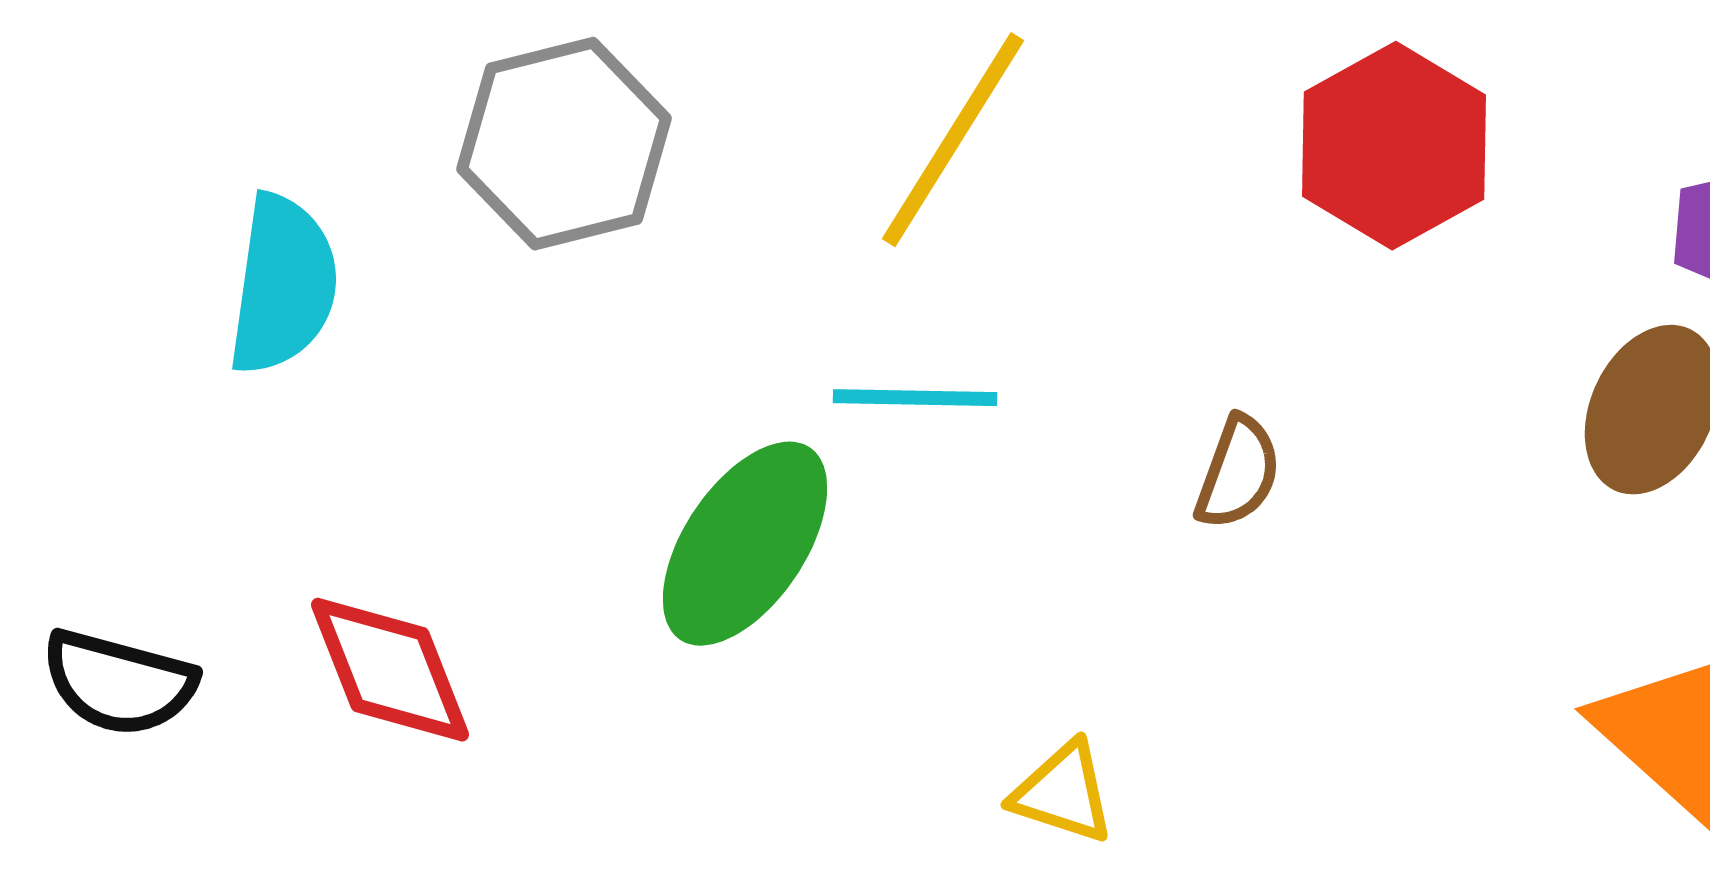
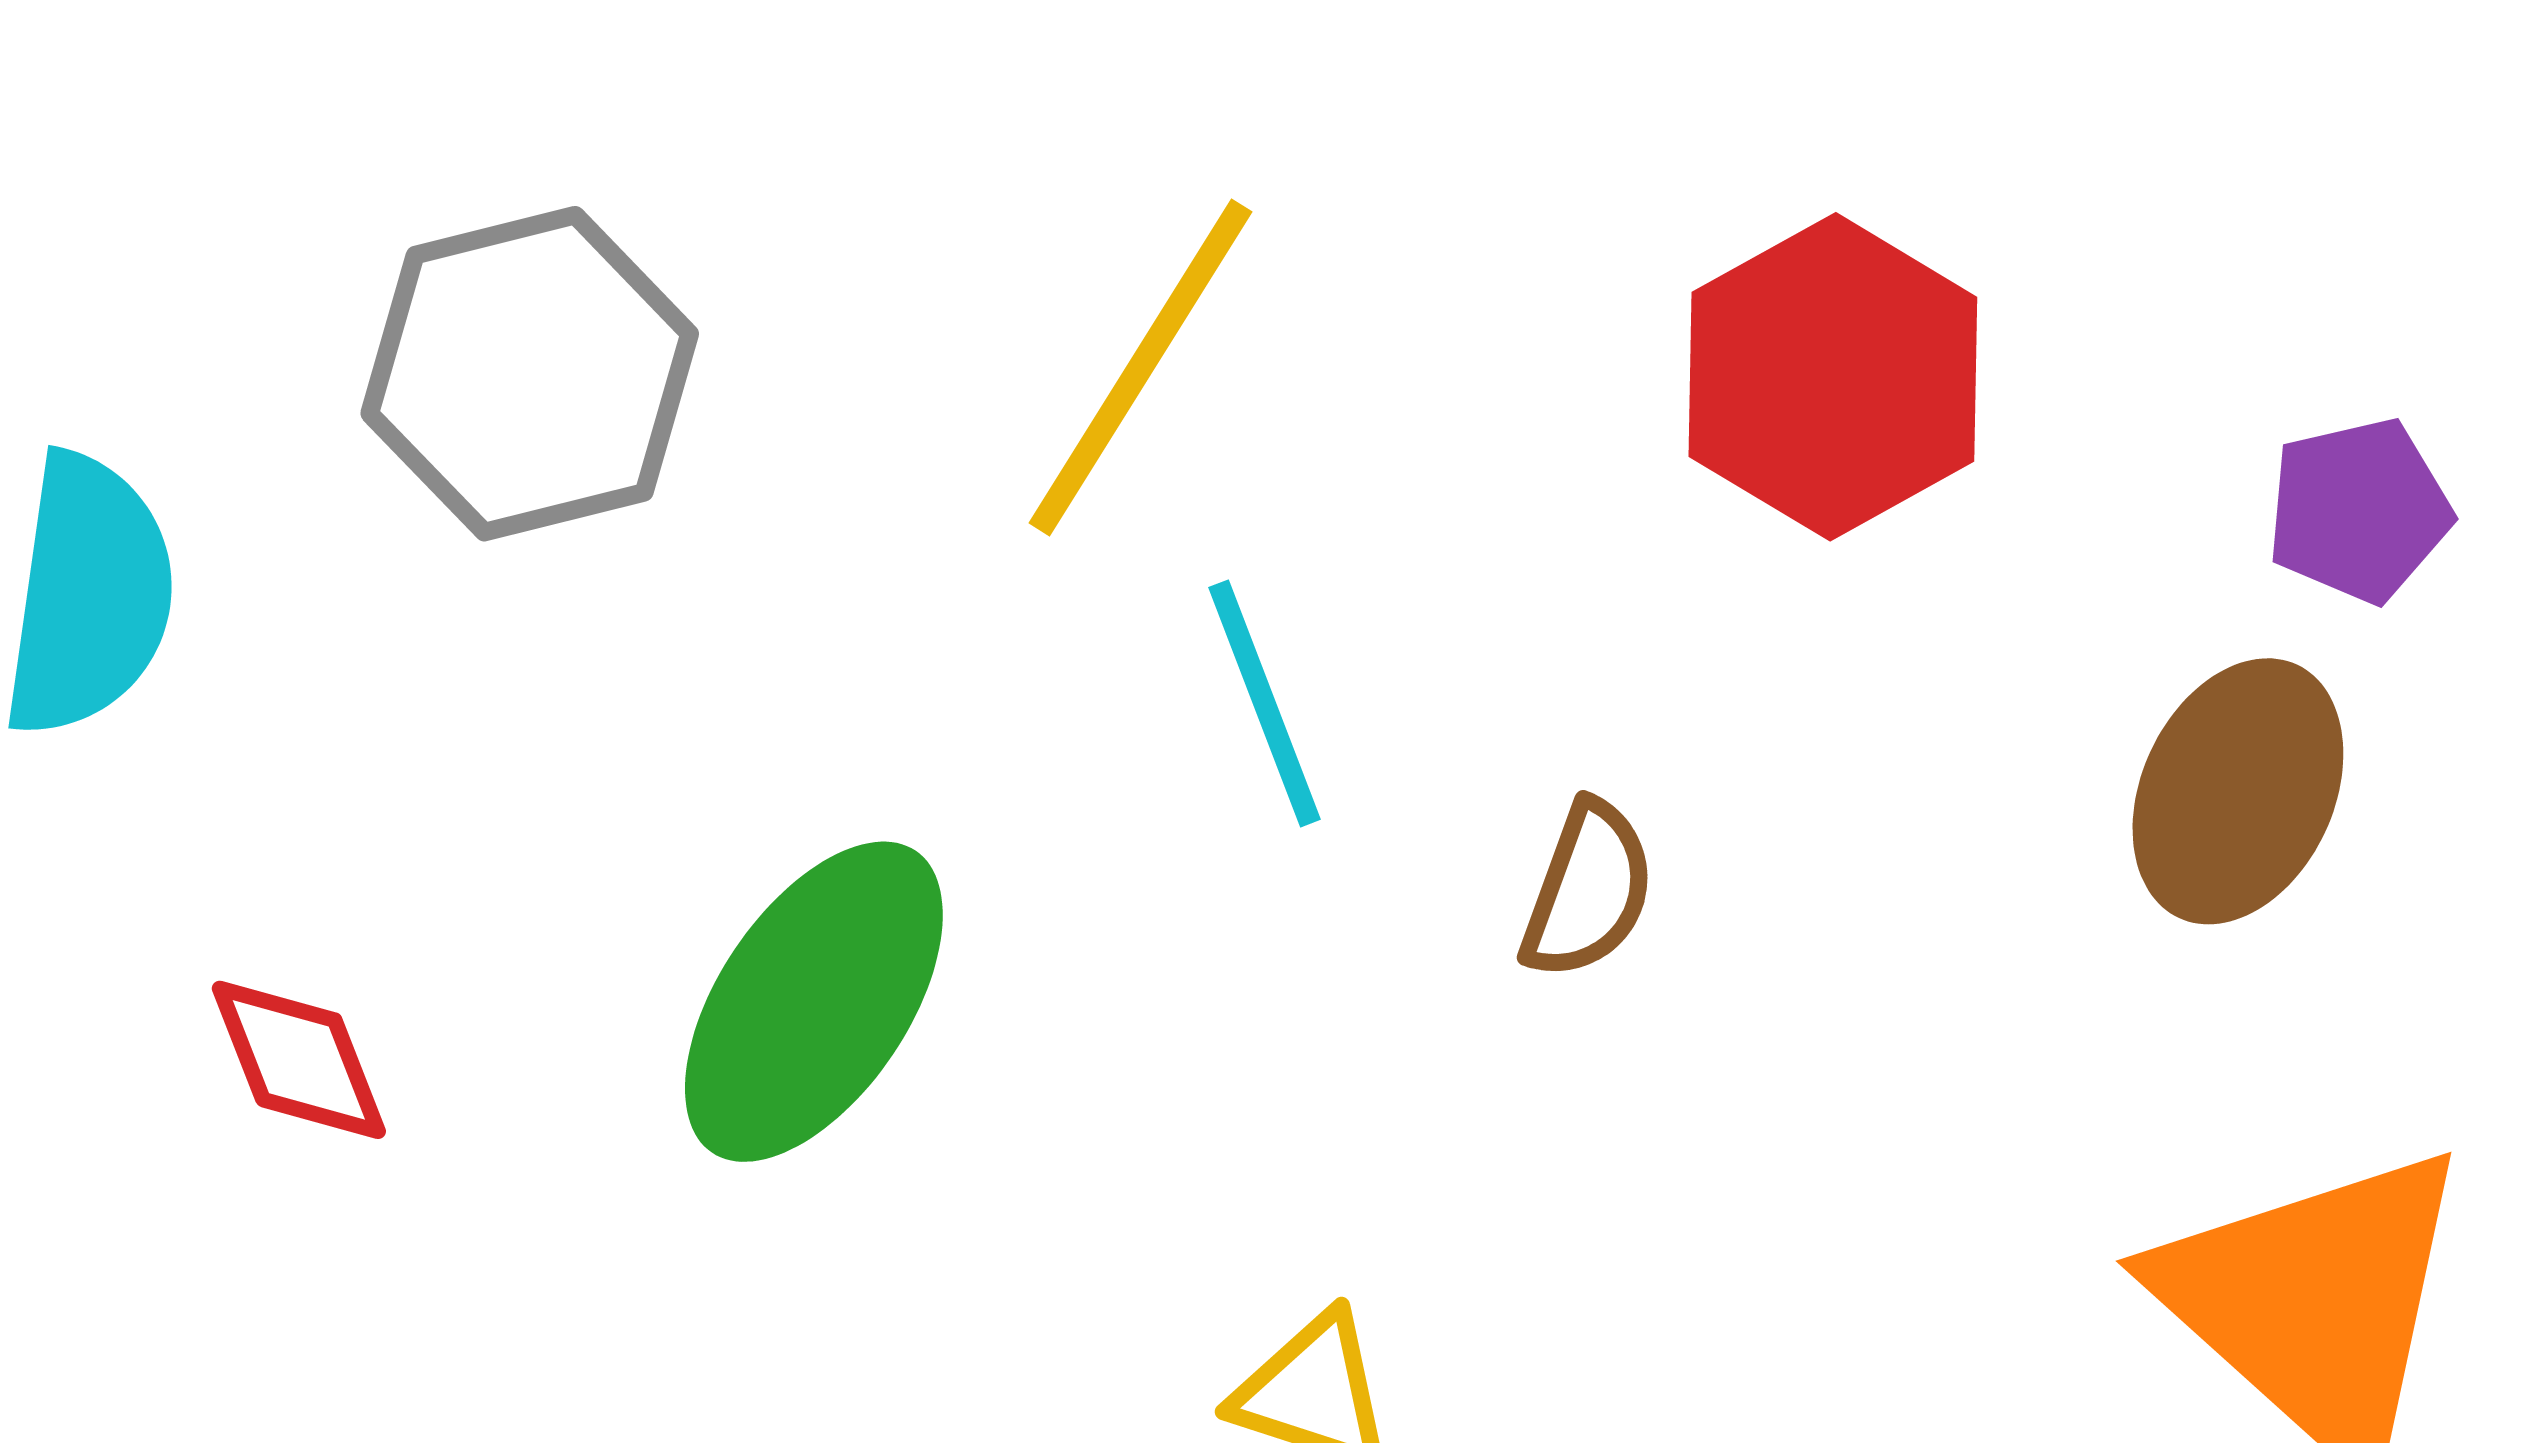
cyan line: (915, 398) -> (1265, 703), moved, turned 68
red diamond: (390, 670) -> (299, 1060), moved, size x0.7

